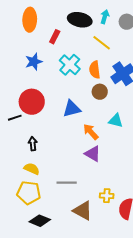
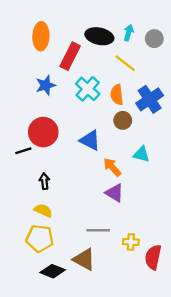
red rectangle: (55, 37) -> (70, 56), size x1.6
blue triangle: (72, 109) -> (90, 140), turned 42
gray line: (67, 183) -> (98, 230), moved
brown triangle: (83, 211) -> (84, 259), moved

